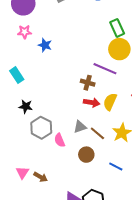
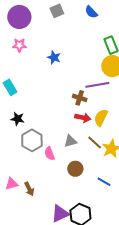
blue star: (45, 45) -> (54, 57), moved
purple line: (105, 69) -> (97, 85), turned -35
brown line: (97, 133) -> (95, 142), moved
pink triangle: (22, 173) -> (12, 184), turned 40
brown arrow: (41, 177) -> (29, 189), turned 32

